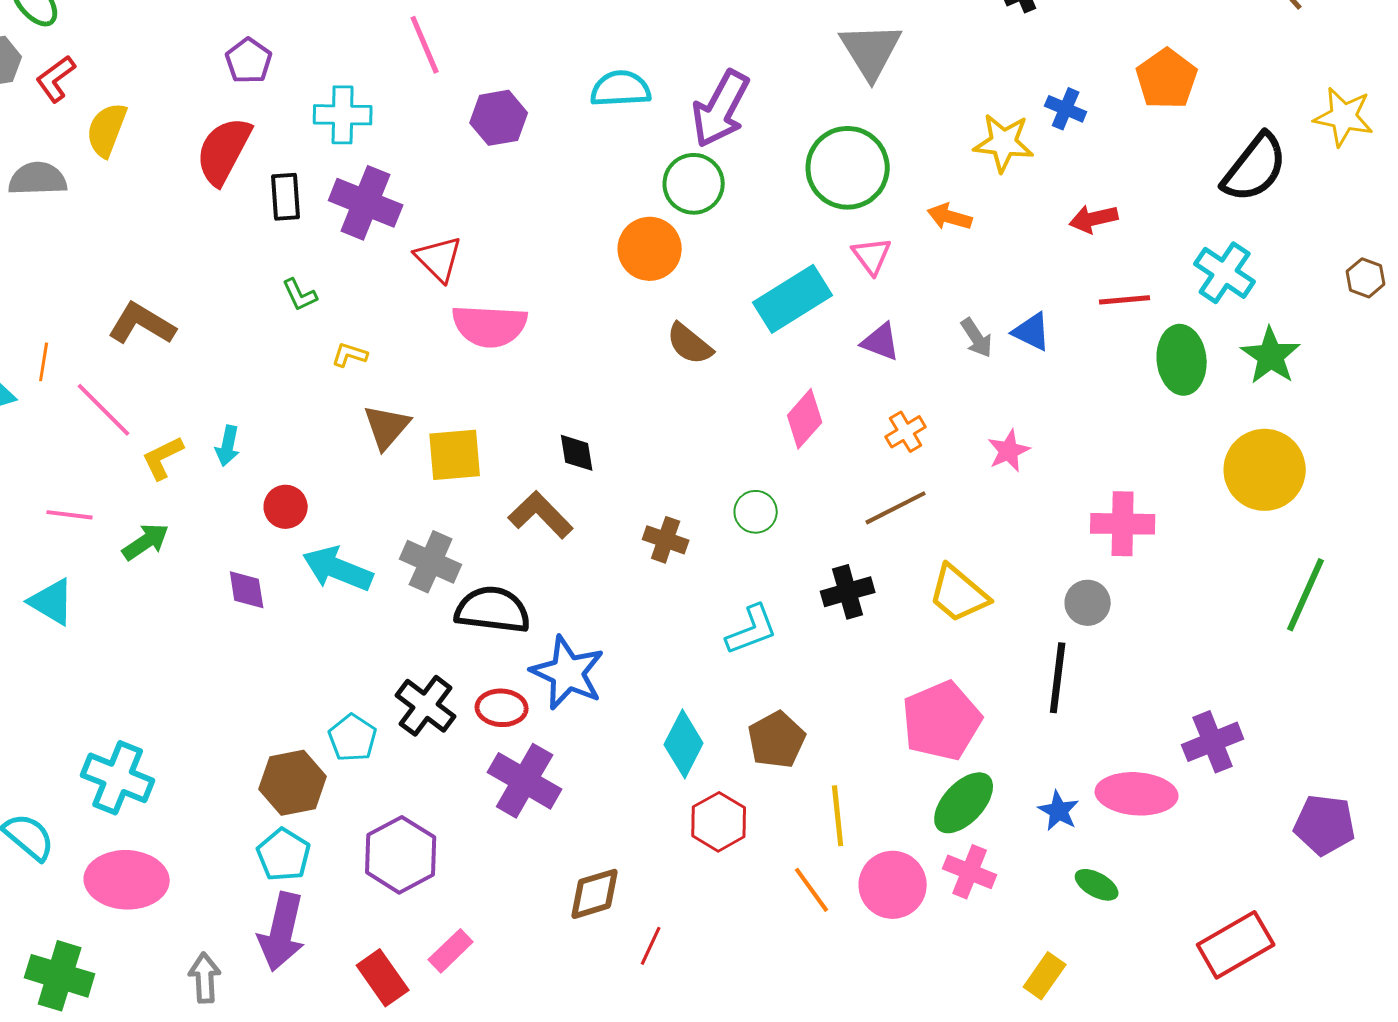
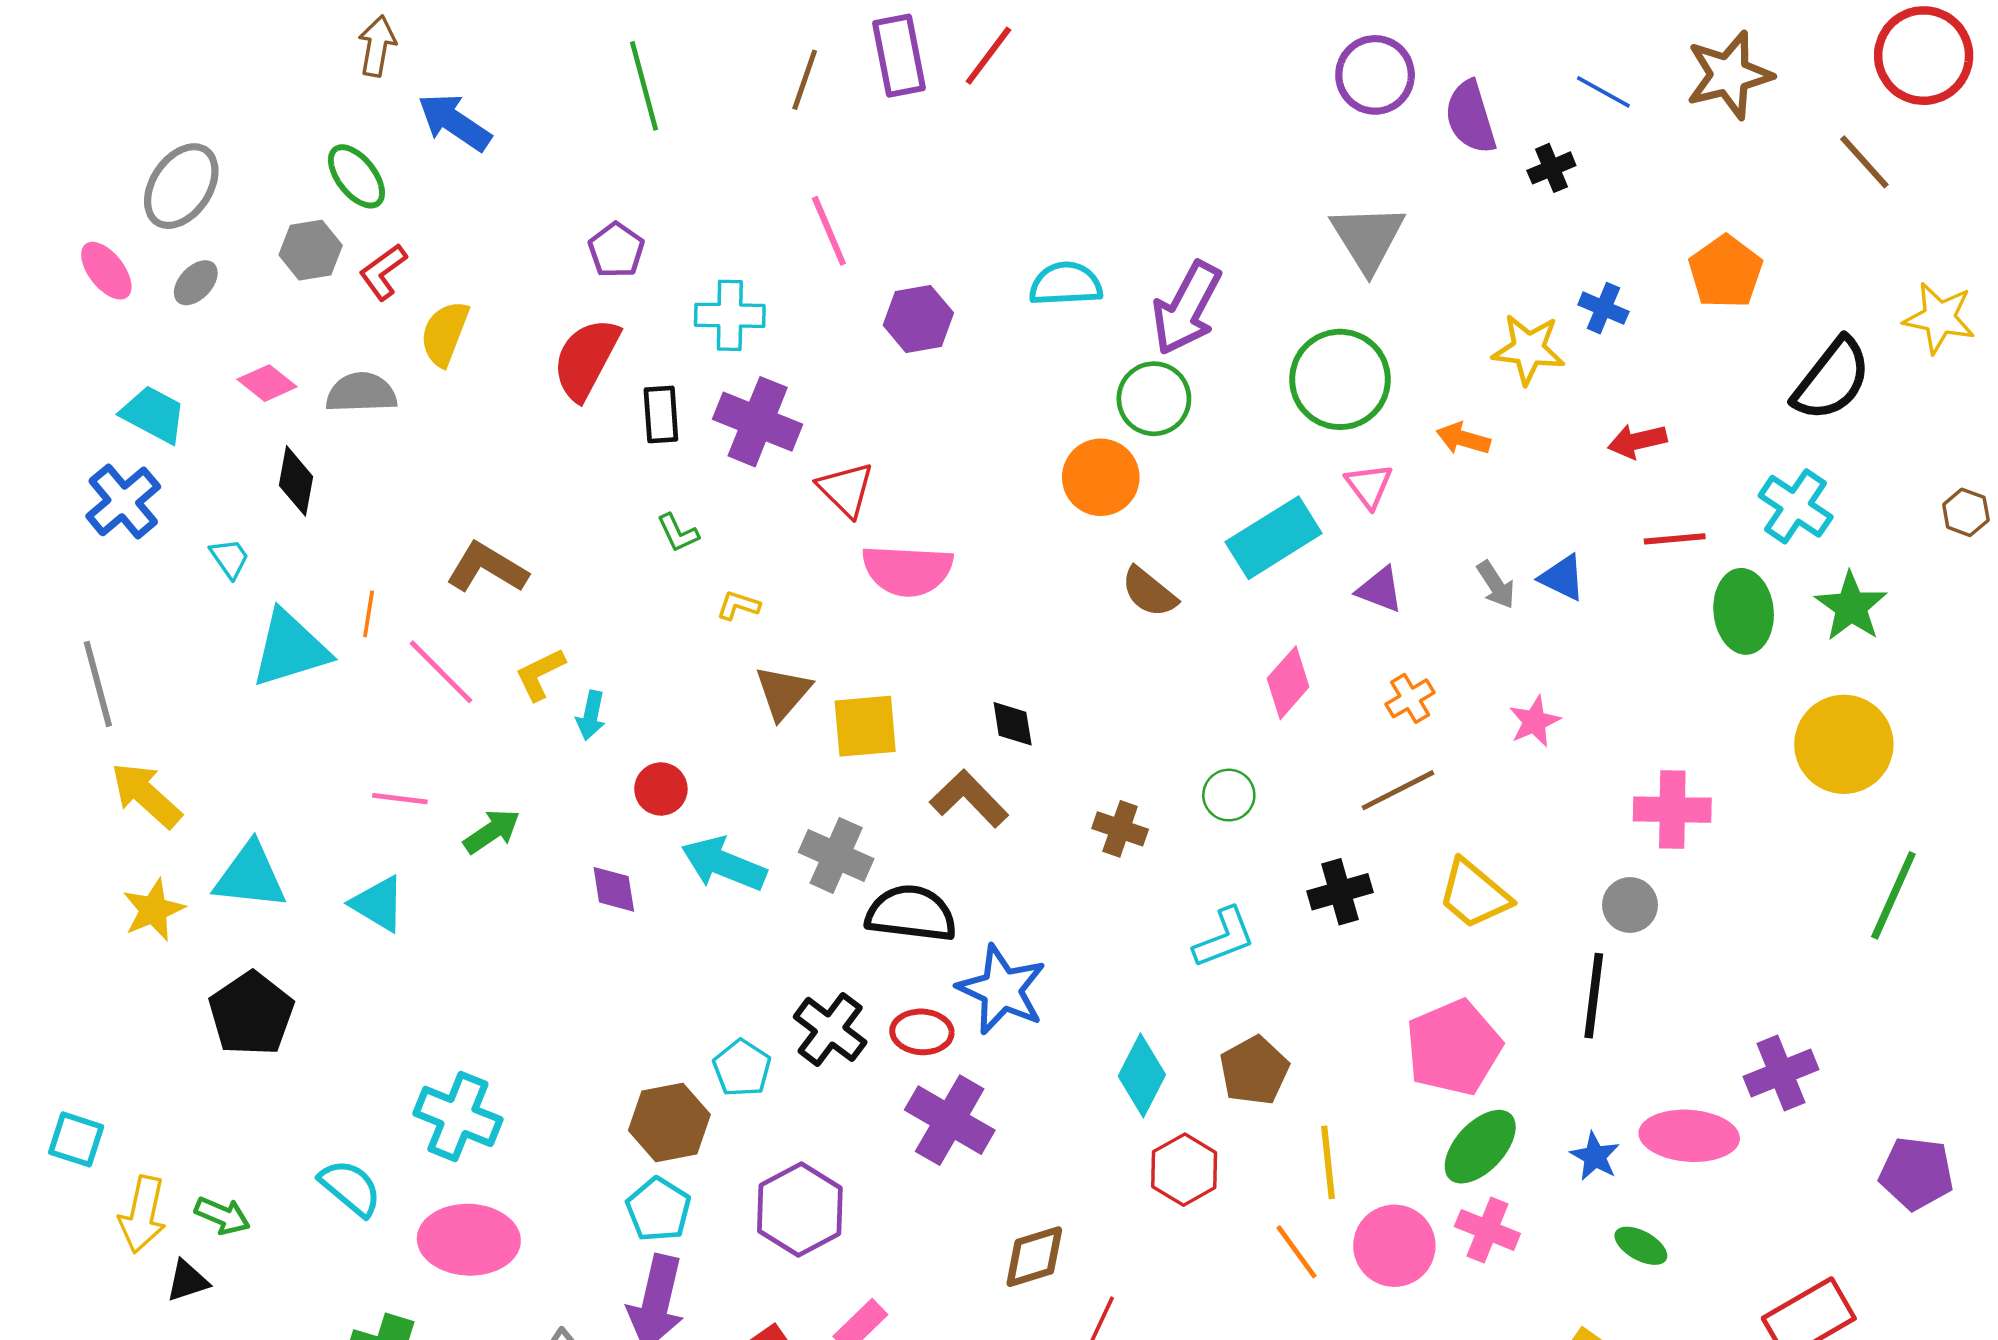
yellow L-shape: (163, 458) -> (540, 674), moved

